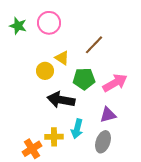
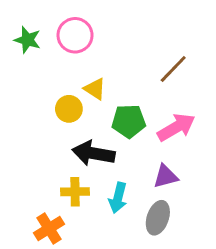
brown line: (94, 45) -> (173, 69), moved
yellow cross: (54, 137) -> (75, 192), moved

